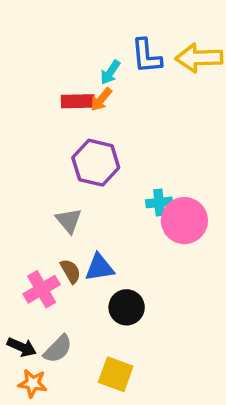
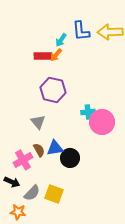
black circle: (127, 307) -> (70, 158), moved
black arrow: (22, 347) -> (12, 182), moved
yellow square: (116, 374) -> (54, 194), moved

